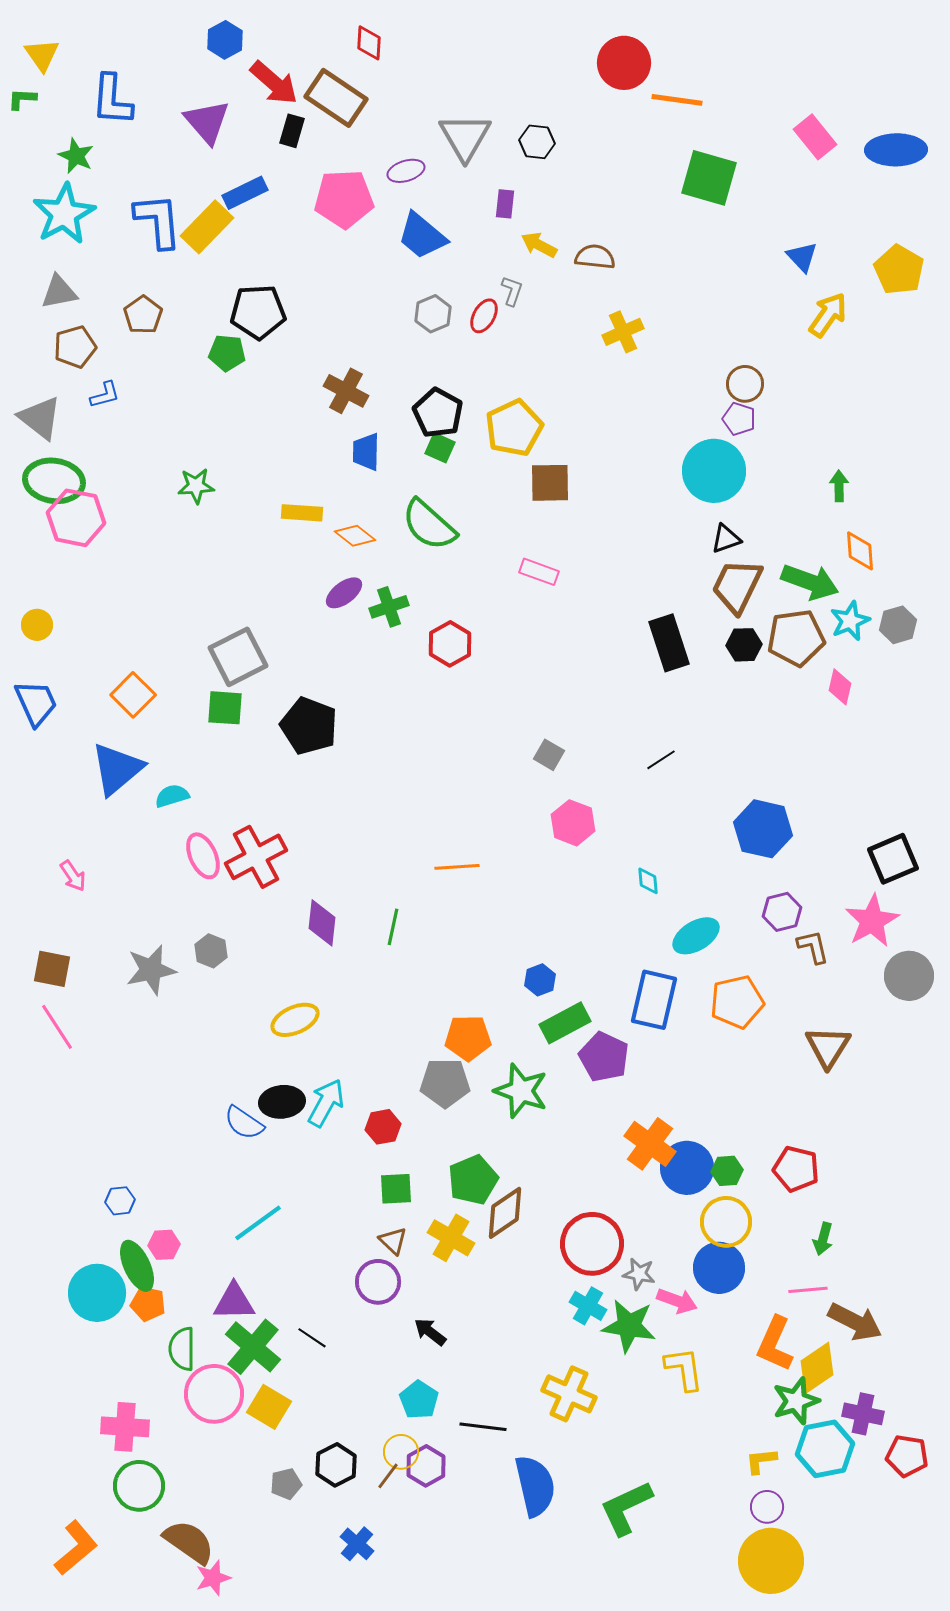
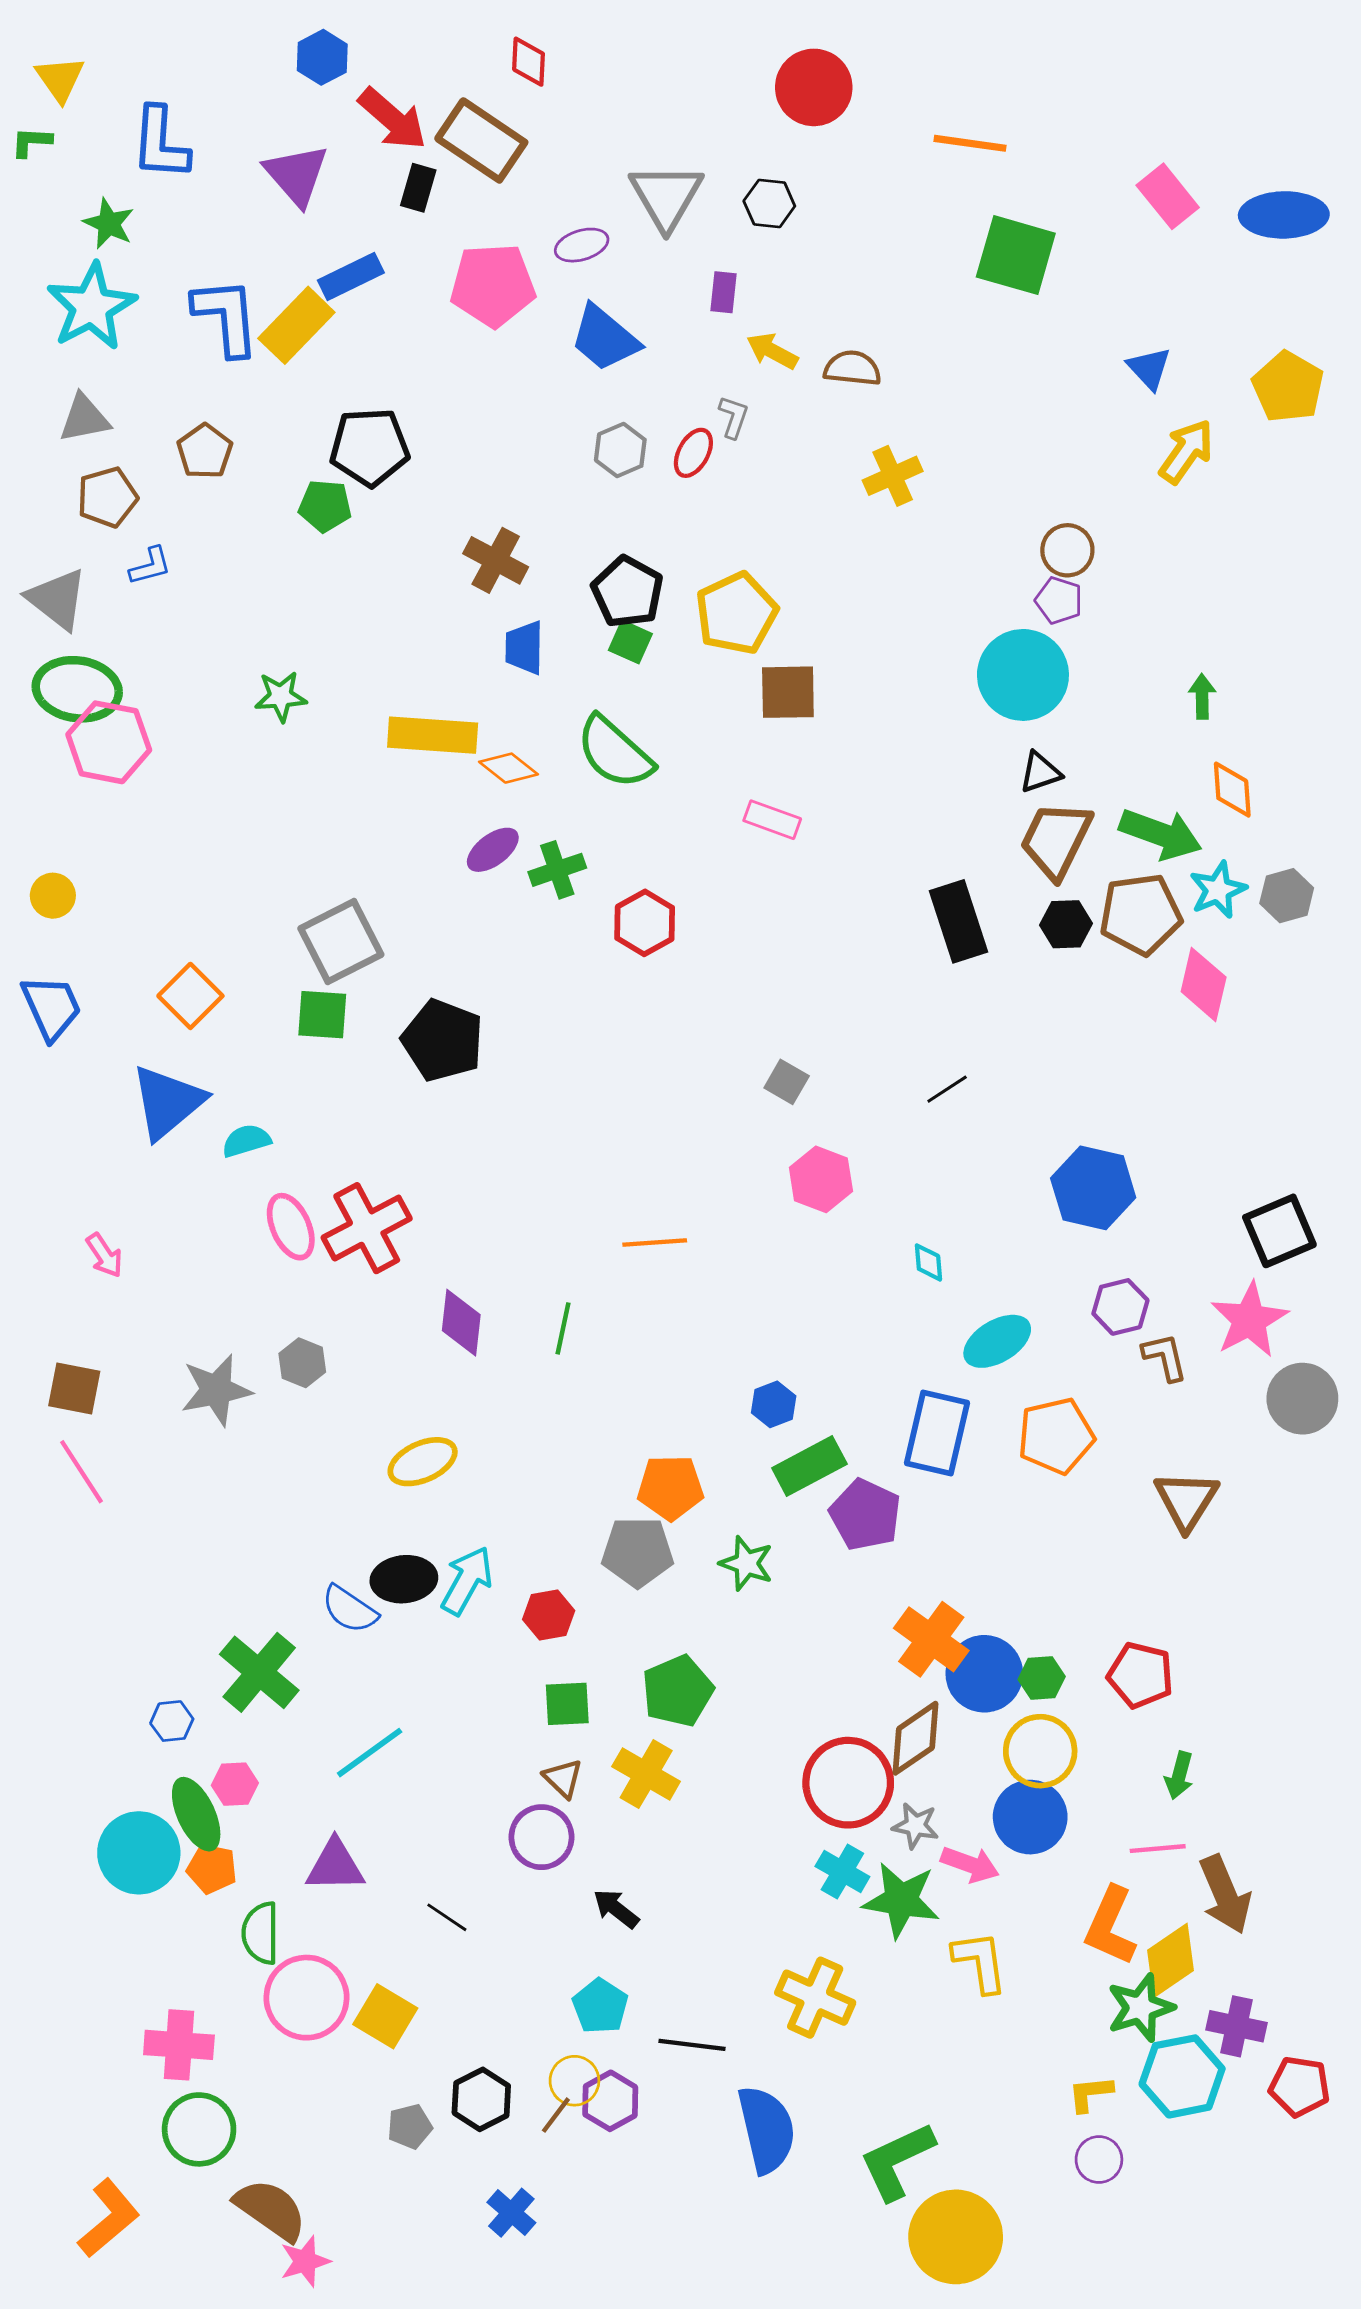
red circle: (624, 63) -> (814, 87), moved
yellow rectangle: (302, 513) -> (433, 735), size x1.5
pink diamond: (840, 687) -> (1204, 984), size x1.4
green star: (521, 1091) -> (746, 1563), size x0.7
brown diamond: (505, 1213) -> (916, 1738), moved
brown arrow: (855, 1322) -> (1225, 1894), turned 40
green cross: (253, 1347) -> (259, 1672), moved
yellow circle: (771, 1561) -> (956, 2237), moved

